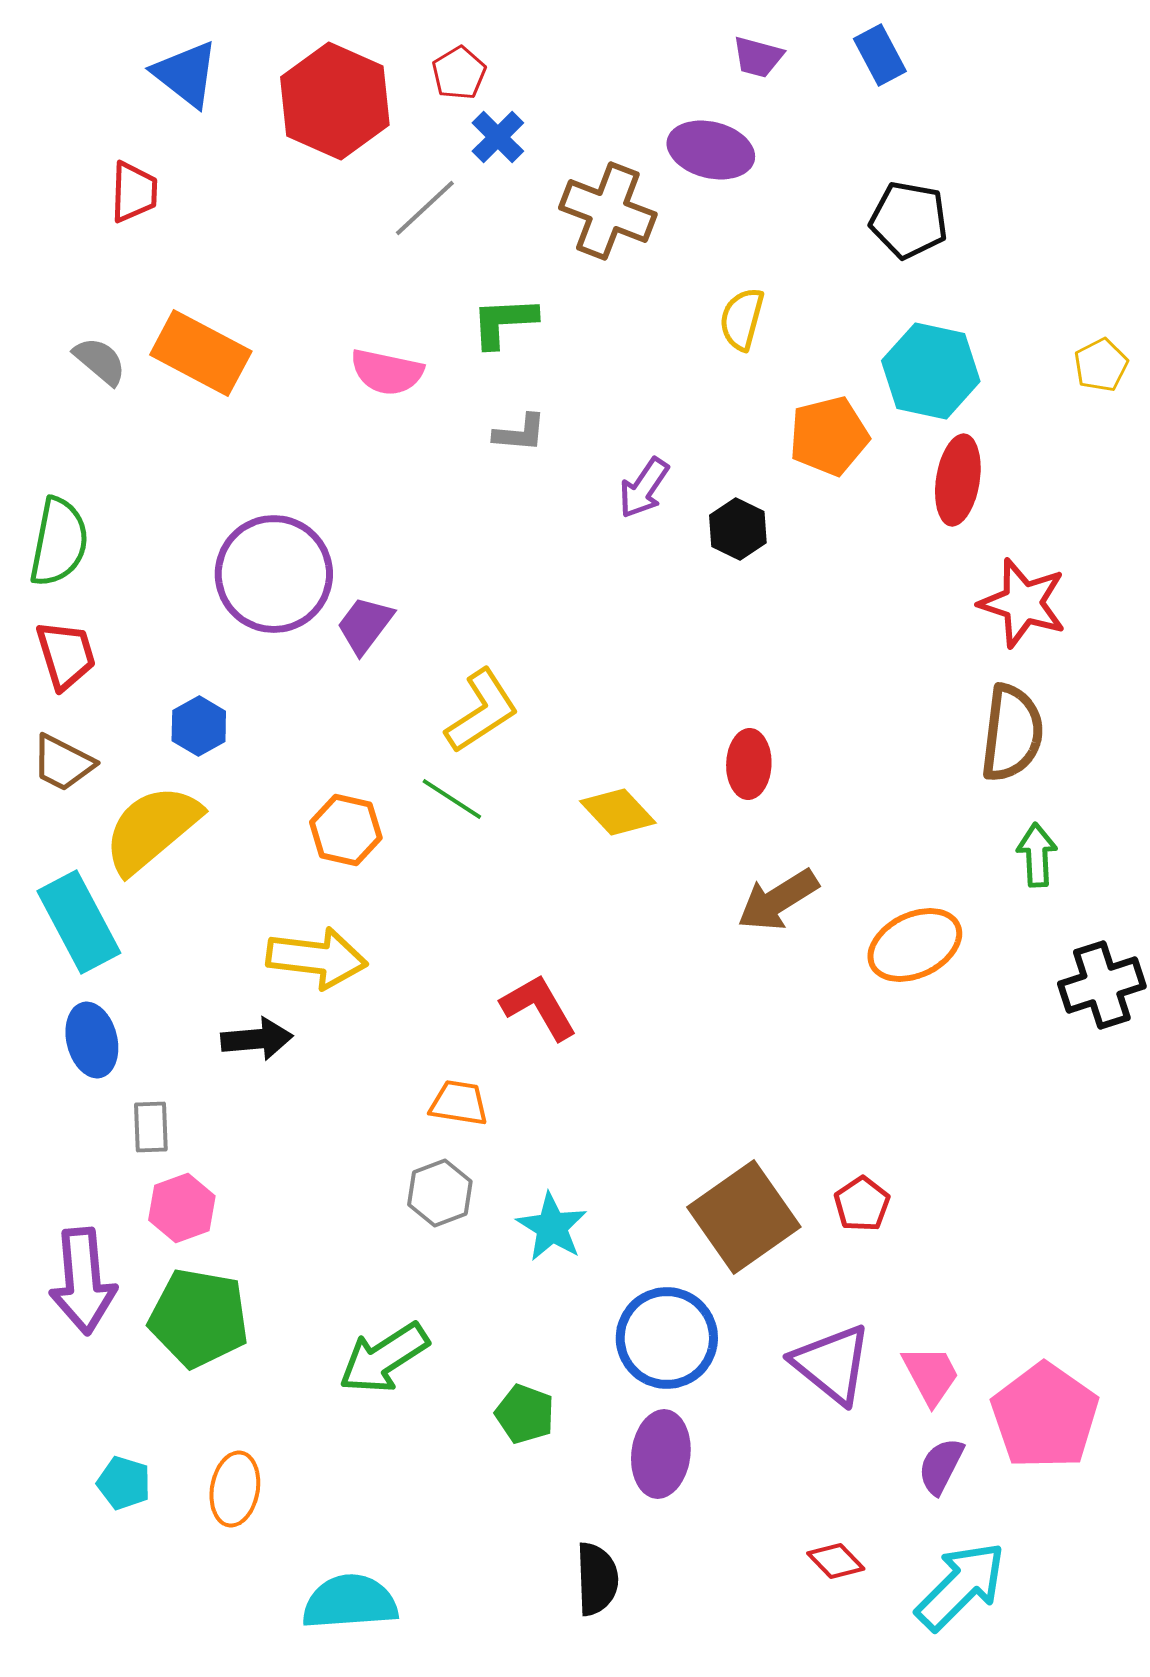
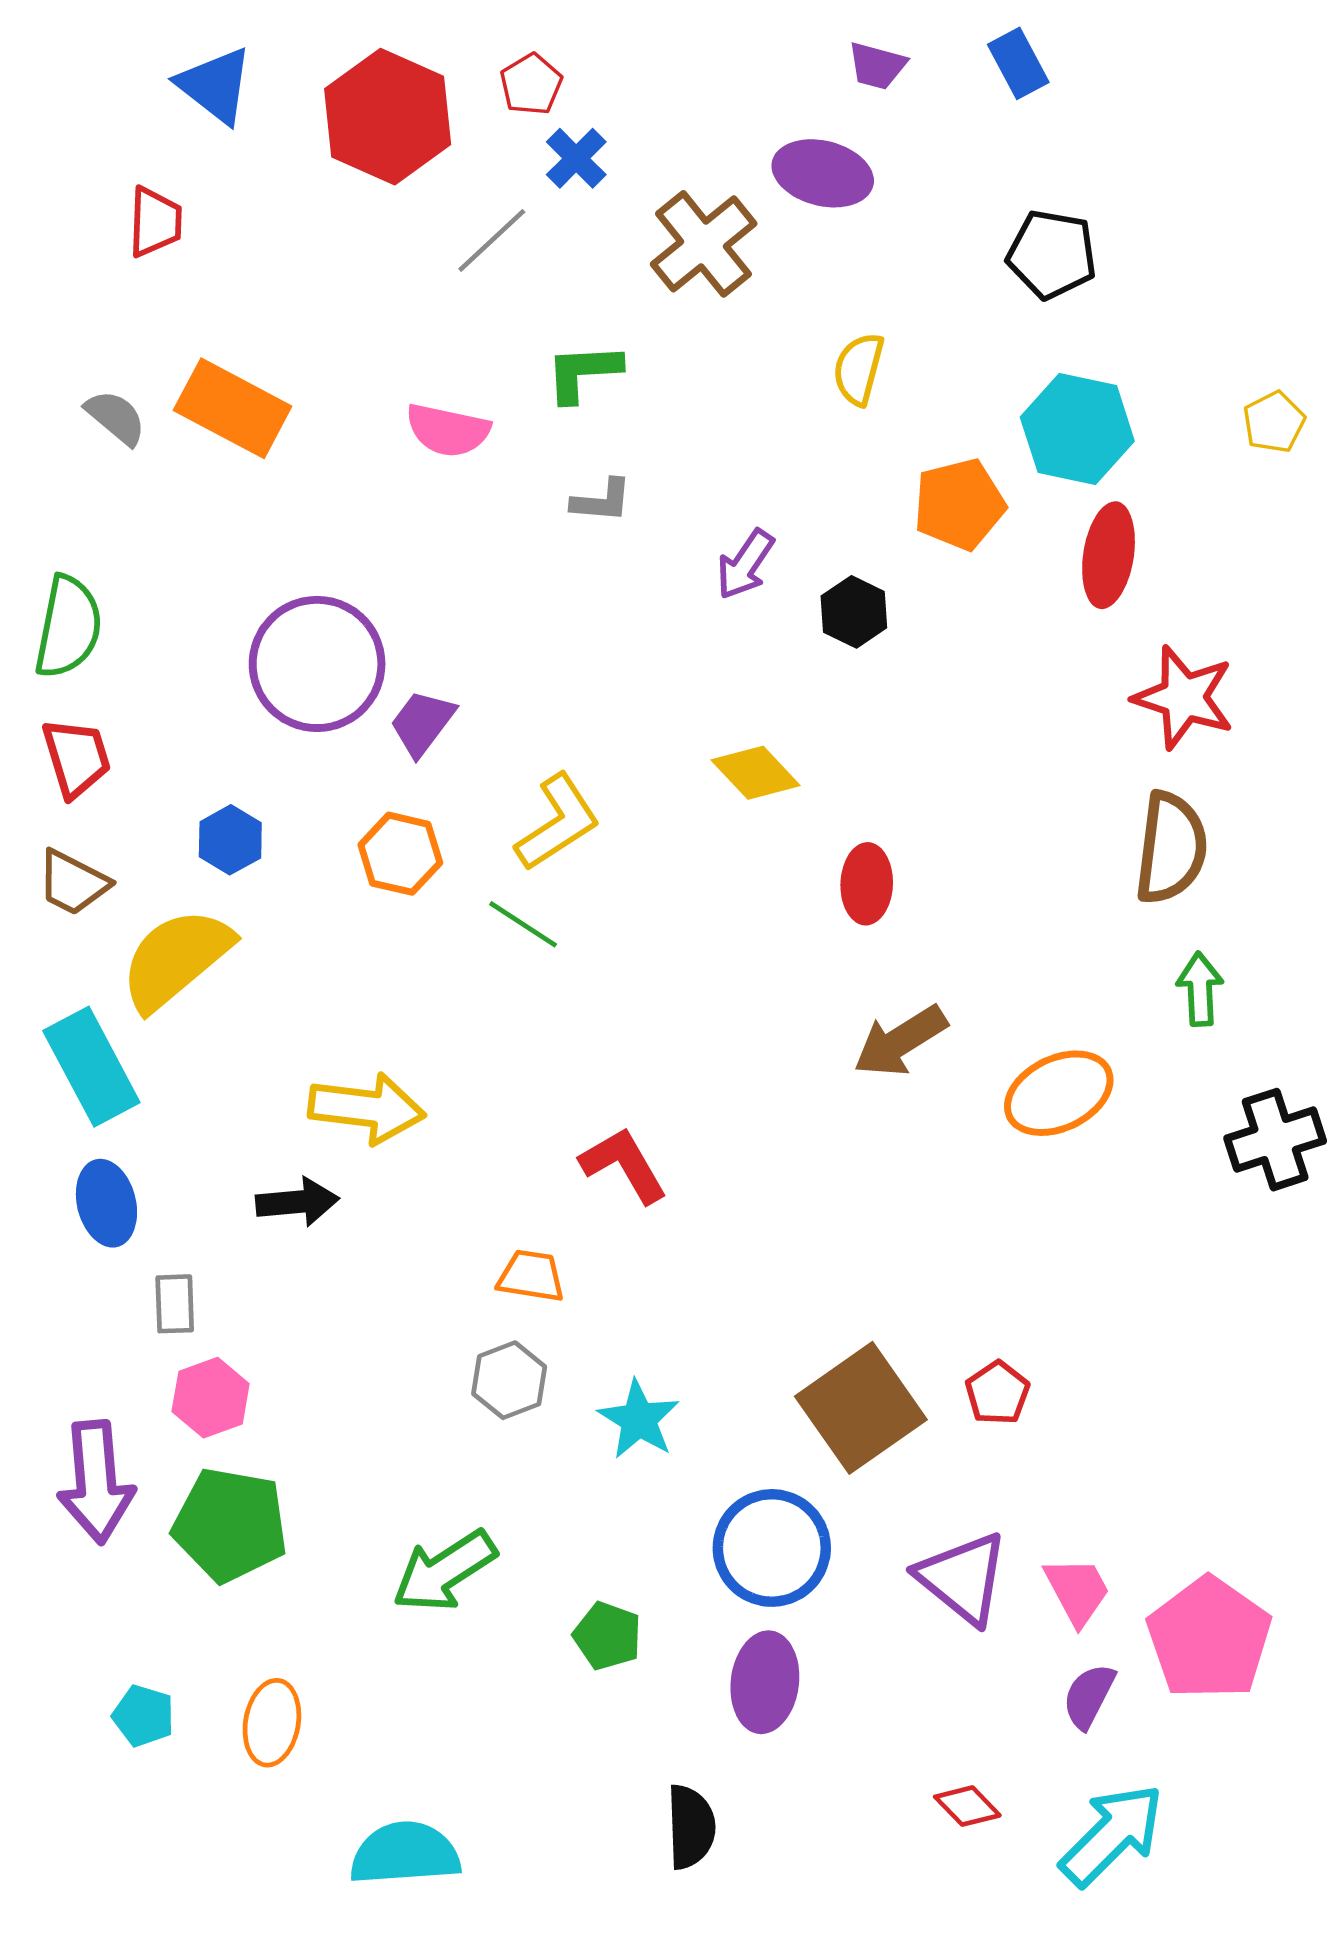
brown cross: (608, 211) -> (704, 244), turned 30
yellow diamond: (618, 812) -> (756, 773), moved
orange hexagon: (346, 830) -> (400, 854), moved

